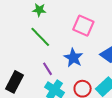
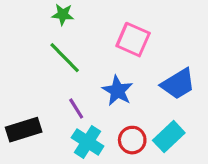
black rectangle: (14, 82) -> (24, 130), turned 45

